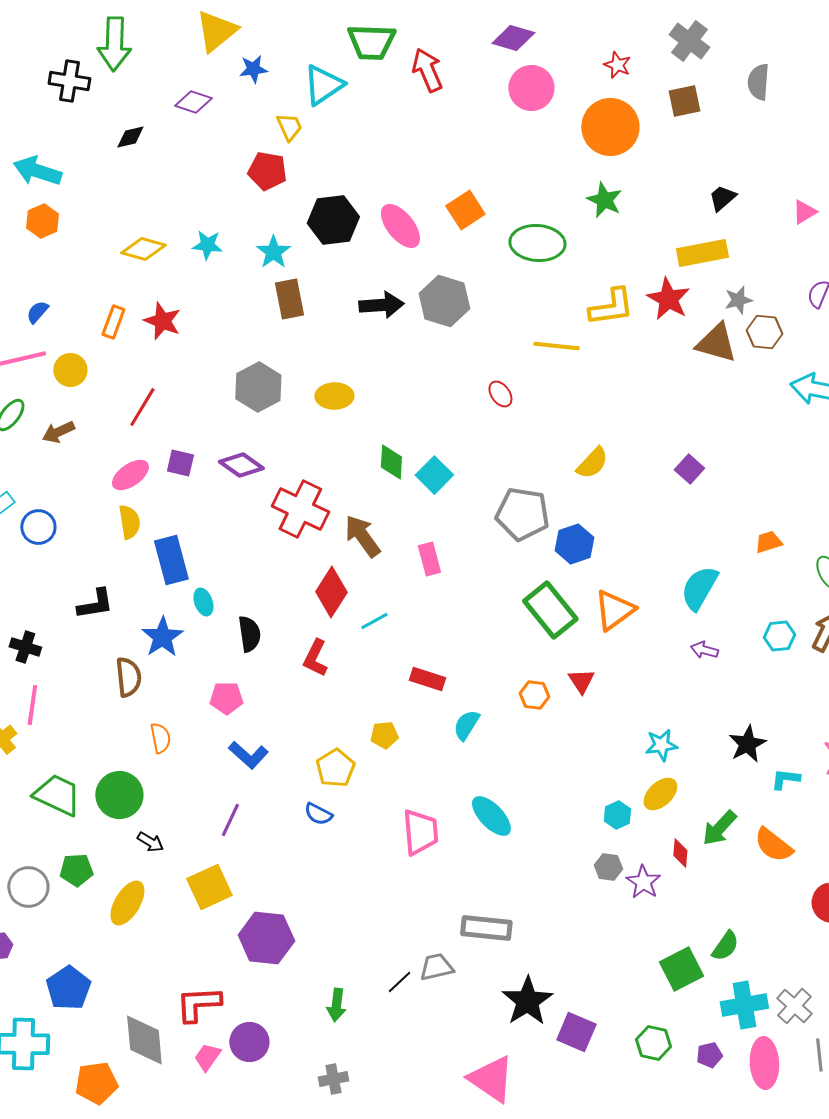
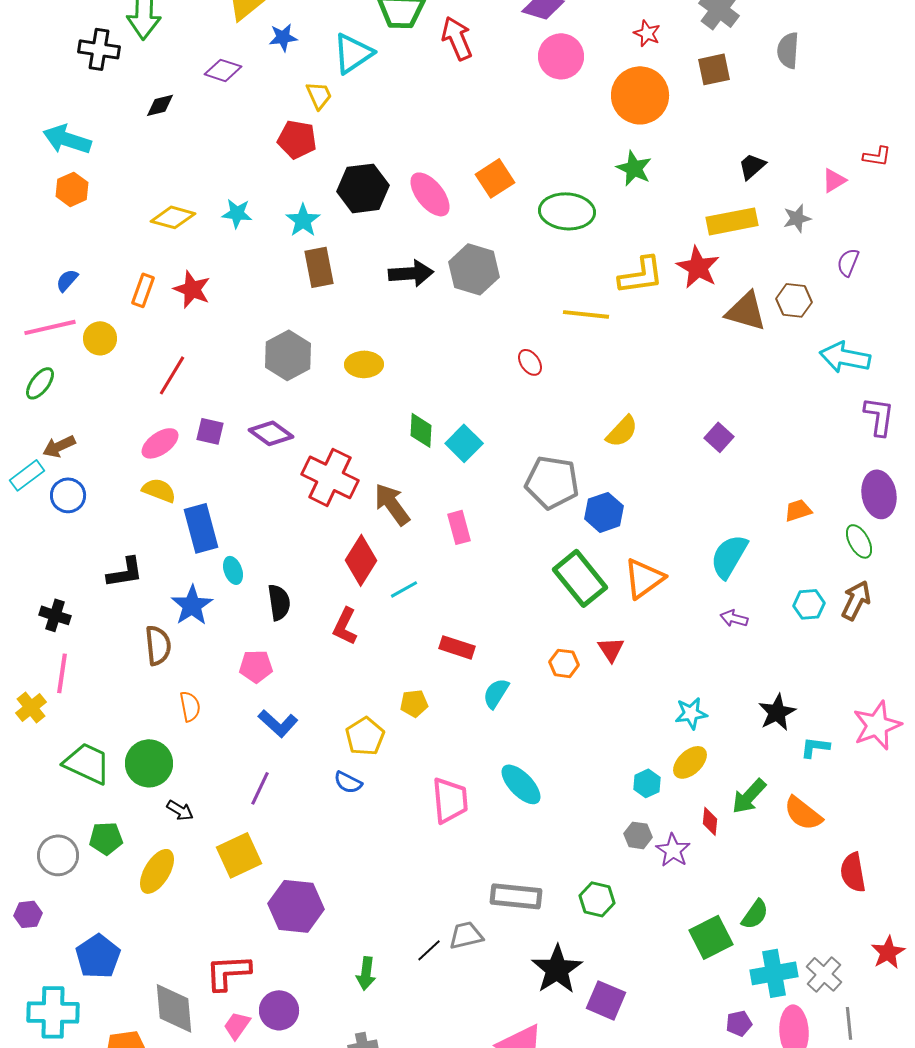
gray star: (738, 300) -> (797, 218), moved
brown arrow: (58, 432) -> (59, 446), moved
yellow semicircle: (129, 522) -> (159, 490), turned -60
green hexagon: (653, 1043) -> (597, 899), moved

